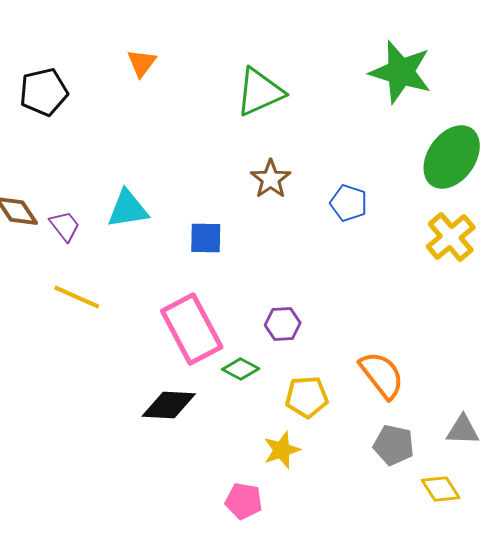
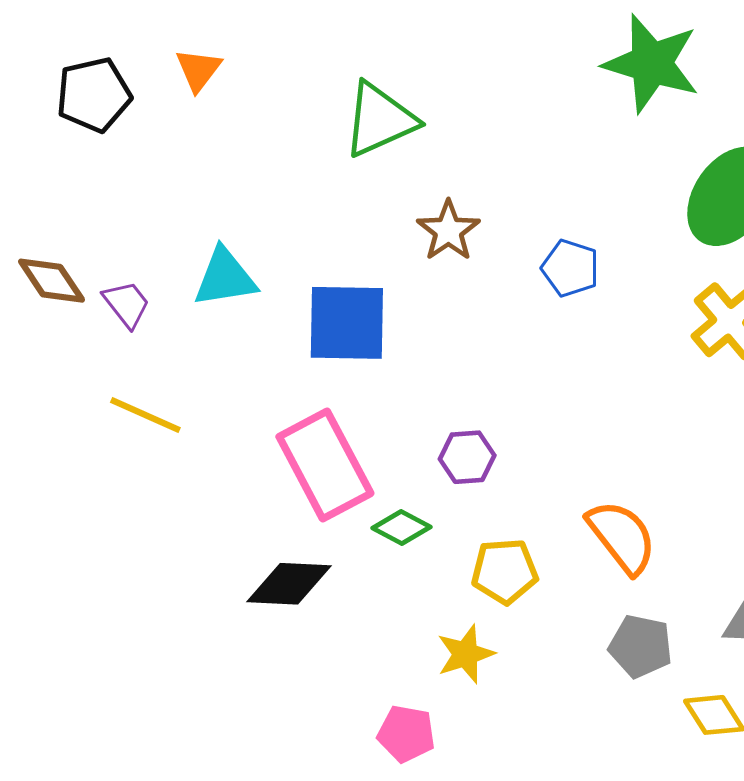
orange triangle: (142, 63) -> (198, 70), moved
green triangle: (260, 92) -> (380, 120), moved
blue square: (206, 238) -> (347, 323), size x1.6

